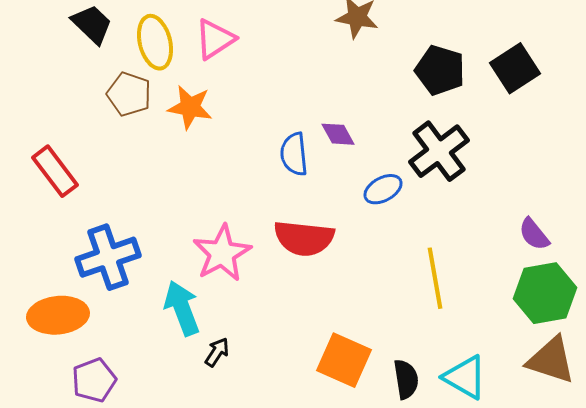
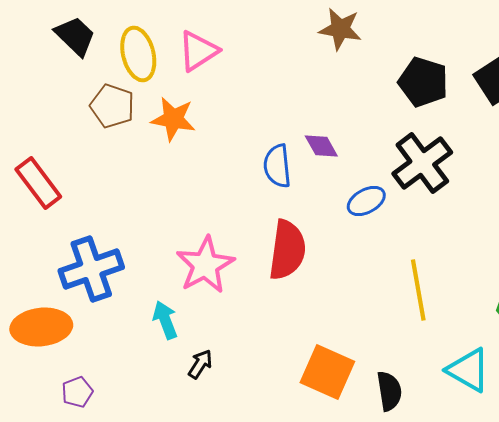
red semicircle: (304, 238) -> (287, 250), turned -88
cyan arrow: (182, 308) -> (165, 320), size x0.7
cyan triangle: (465, 377) -> (468, 370), moved
purple pentagon: (94, 380) -> (77, 392), size x0.7

